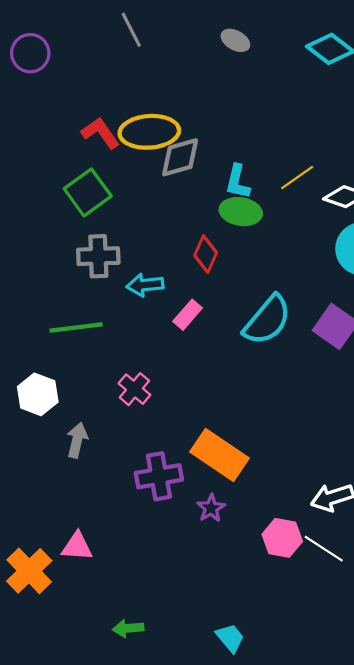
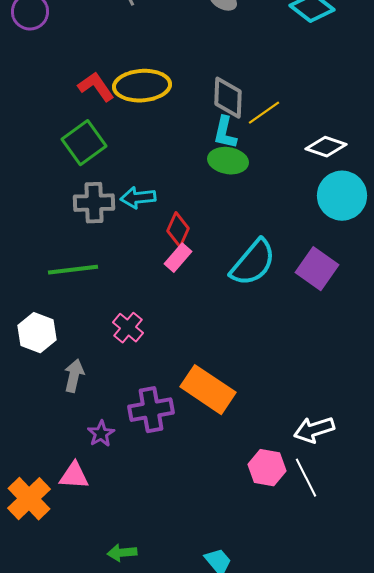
gray diamond: (180, 157) -> (228, 98), moved, turned -72
yellow line: (297, 178) -> (264, 113), moved
red diamond: (206, 254) -> (178, 230), moved
cyan arrow: (145, 285) -> (138, 198), moved
purple star: (211, 508) -> (101, 434), moved
white line: (324, 549) -> (306, 478), turned 30

